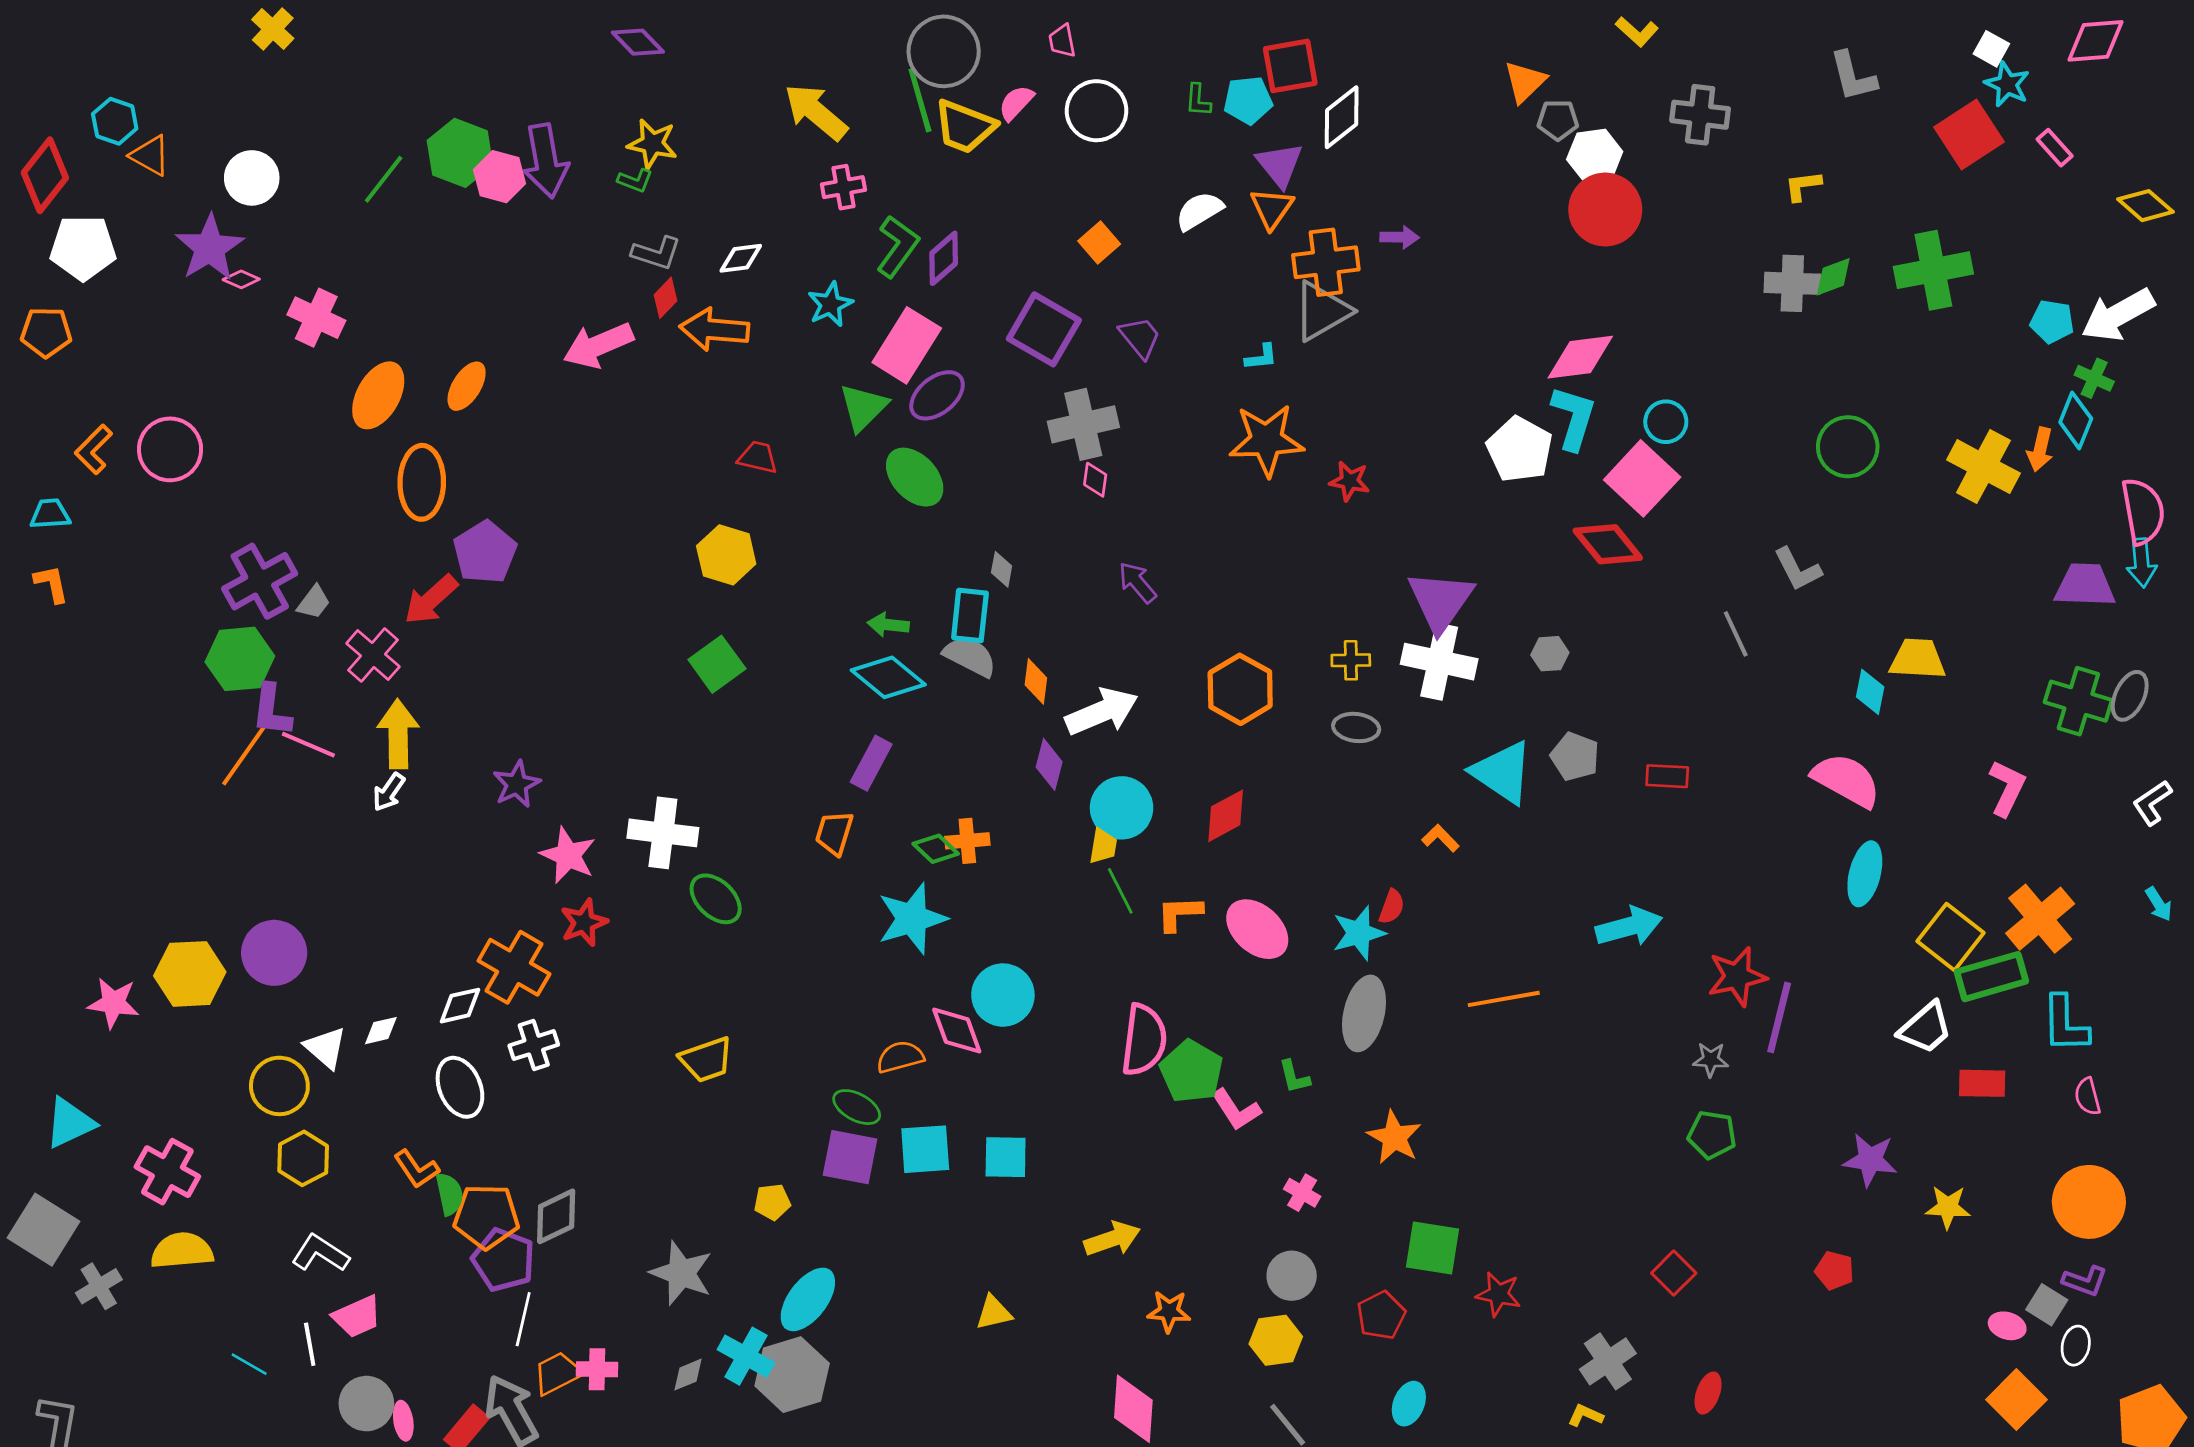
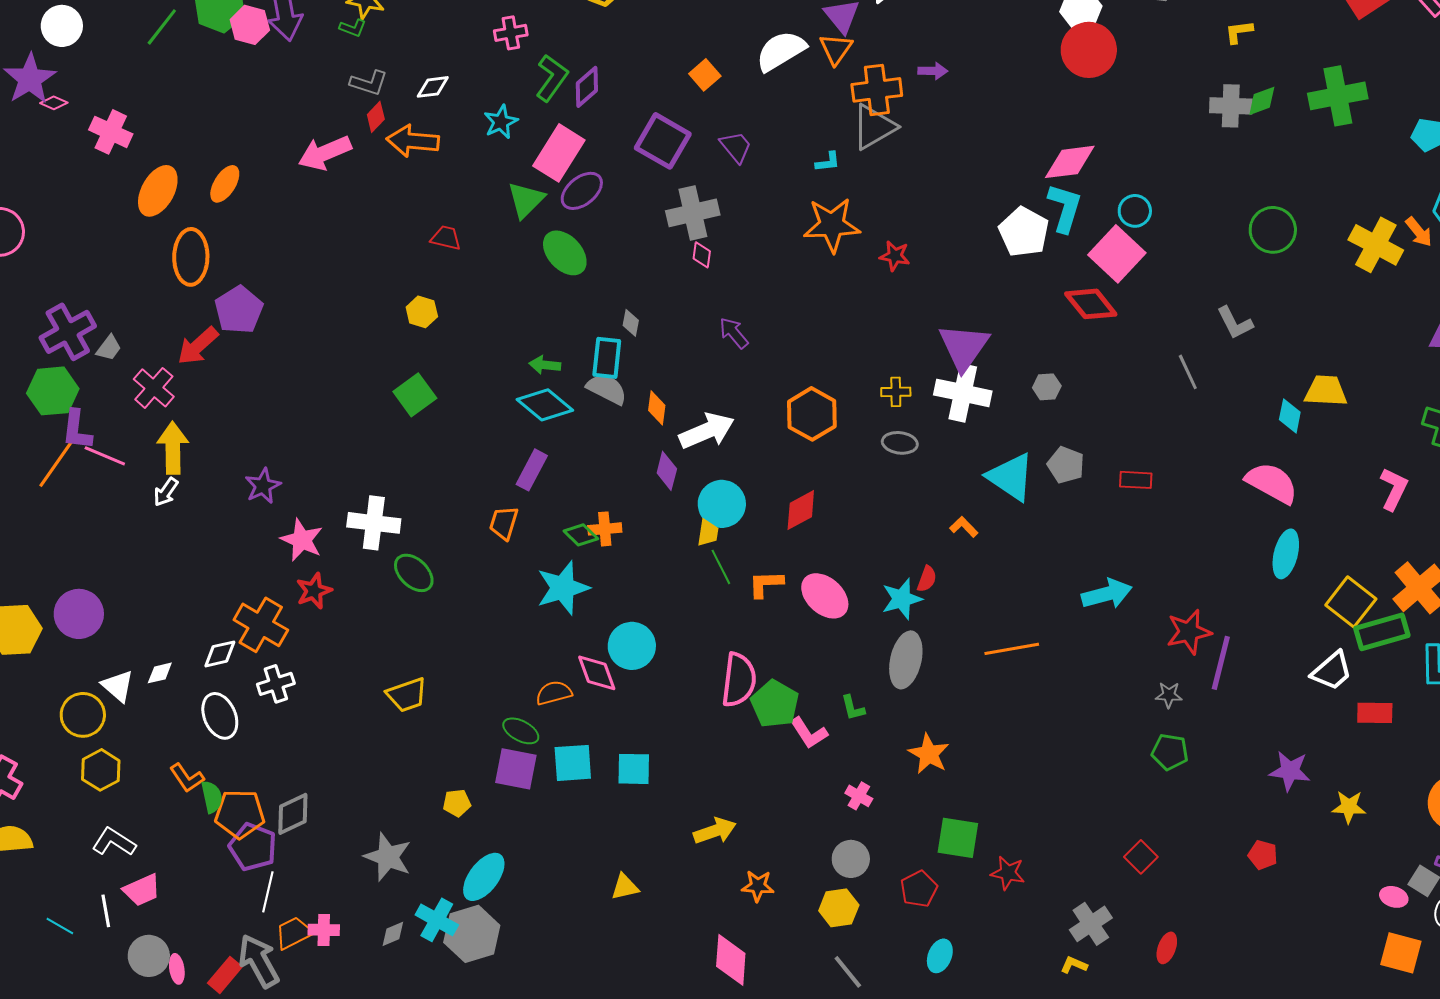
white semicircle: (1199, 211) -> (781, 51), size x1.4
orange arrow: (2040, 449) -> (1419, 232), turned -52
yellow hexagon: (726, 555) -> (422, 312), size x0.7
orange square: (2016, 1400) -> (1401, 953), turned -30

